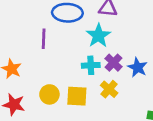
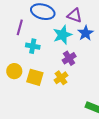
cyan cross: (91, 65) -> (33, 46), moved
blue star: (138, 67) -> (86, 33), moved

